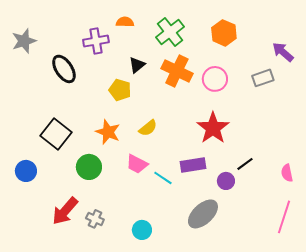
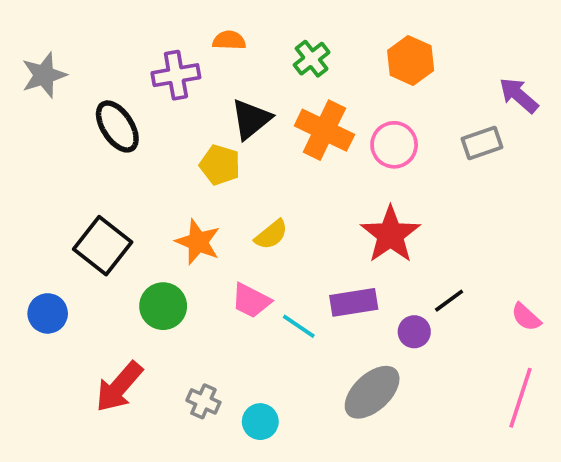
green cross: (170, 32) -> (312, 59), size x0.7
black triangle: (137, 65) -> (251, 119), size x1.4
pink semicircle: (287, 173) -> (526, 317), turned -36
gray cross: (95, 219) -> (203, 401), moved

